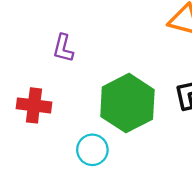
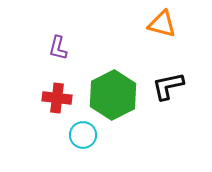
red cross: (34, 105) -> (57, 98), moved

